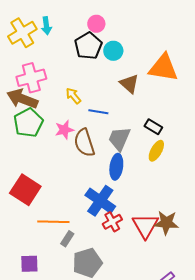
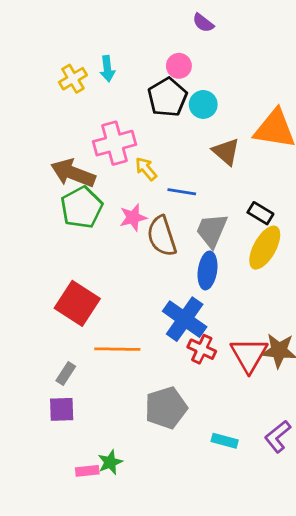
yellow cross: (22, 33) -> (73, 79), size x0.7
pink cross: (31, 78) -> (114, 143), moved
yellow ellipse: (156, 151) -> (265, 248), size x1.4
red cross: (112, 222) -> (202, 349), turned -36
gray rectangle: (67, 239) -> (66, 373), moved
purple square: (29, 264) -> (62, 409), moved

